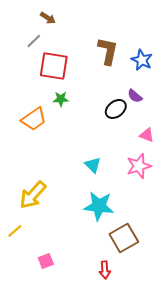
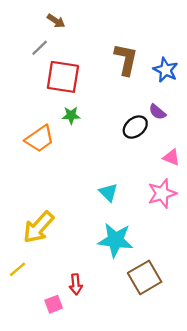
red arrow: (105, 270) -> (76, 284), moved

